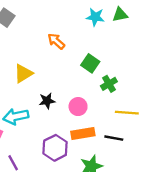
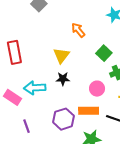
yellow triangle: (23, 74) -> (61, 55), moved, turned -30
pink circle: (78, 107) -> (97, 89), moved

